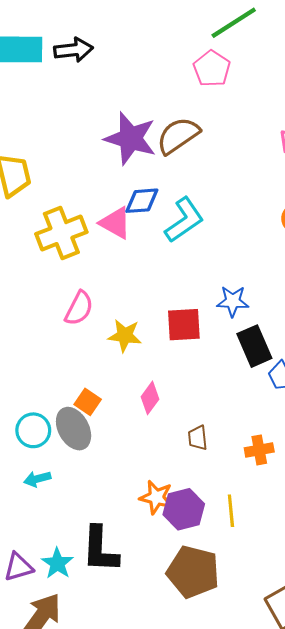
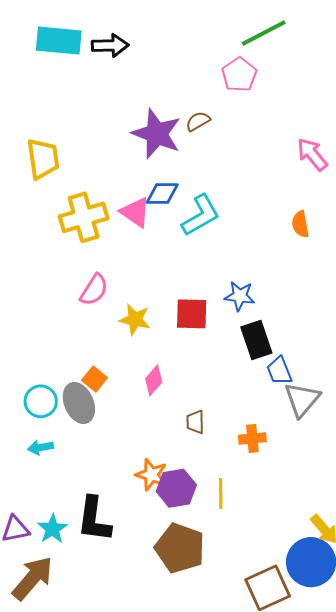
brown semicircle: (178, 136) -> (198, 121), moved, size x0.6

